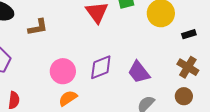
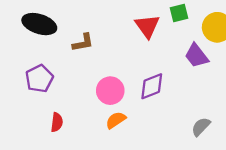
purple trapezoid: (139, 72) -> (197, 56), moved

